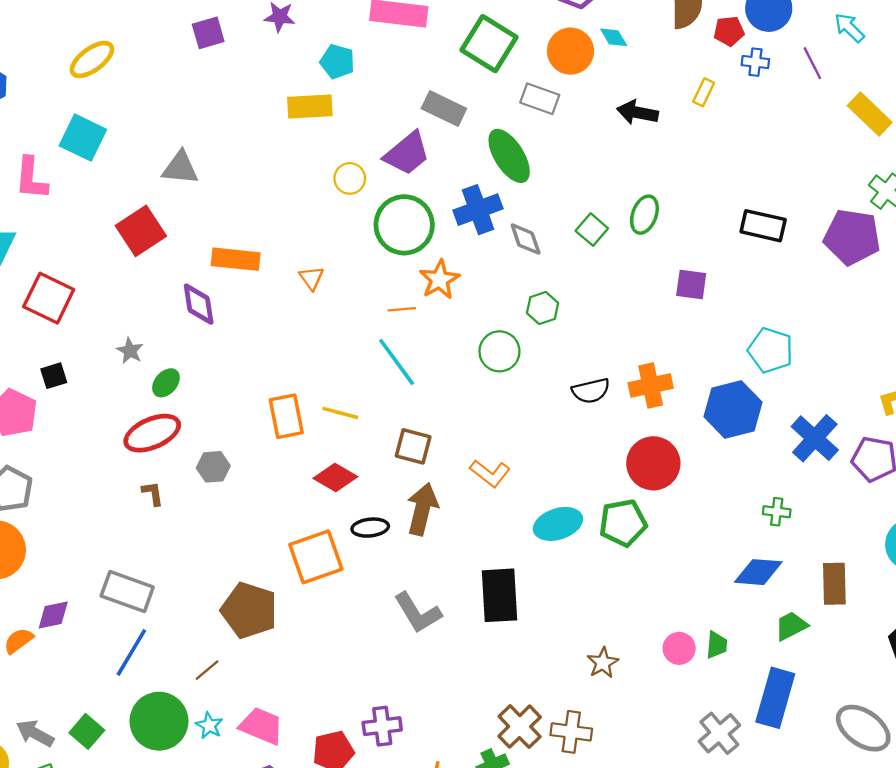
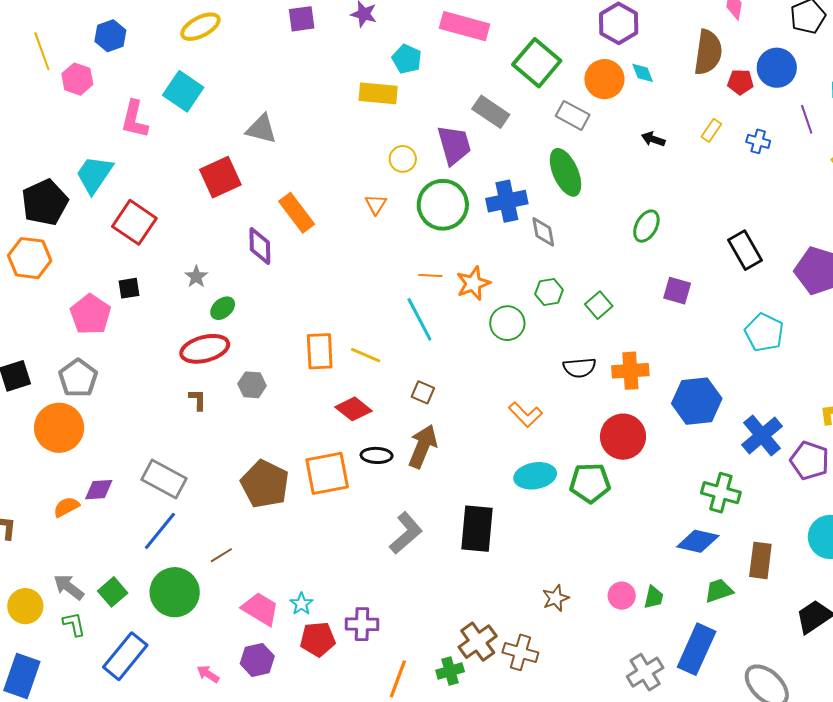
blue cross: (755, 62) -> (758, 141), moved
black arrow: (637, 112) -> (653, 139), size x0.7
purple trapezoid: (407, 153) -> (454, 145), turned -75
green ellipse: (509, 156) -> (566, 172), moved
black rectangle: (763, 226) -> (745, 250), turned 39
green square: (592, 230) -> (599, 305), moved
orange rectangle: (236, 259) -> (297, 213), turned 39
orange triangle: (311, 278) -> (376, 204), moved
orange star: (439, 280) -> (473, 283), moved
cyan pentagon: (771, 350) -> (764, 333), moved
brown square: (413, 446) -> (423, 392), size x0.7
orange L-shape: (490, 473) -> (525, 415), moved
green cross: (777, 512) -> (721, 493), size x1.6
brown pentagon: (249, 610) -> (265, 484), moved
gray L-shape: (418, 613) -> (406, 533), turned -108
cyan star: (209, 725) -> (301, 604), moved

